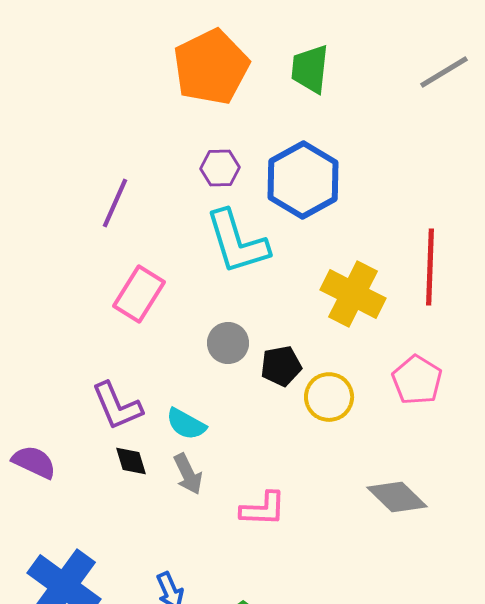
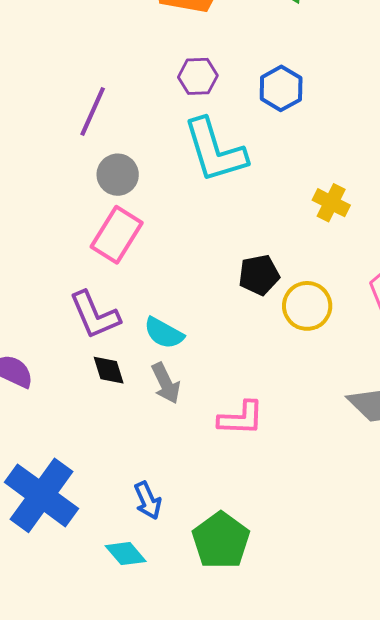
blue hexagon: (303, 180) -> (281, 88), size x0.6
pink rectangle: (139, 294) -> (117, 235), moved
yellow cross: (353, 294) -> (331, 203), size x0.6
gray circle: (228, 343) -> (118, 175), moved

